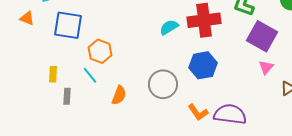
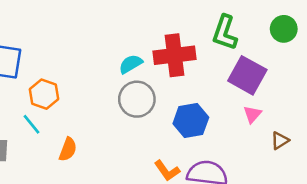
blue hexagon: (203, 65) -> (191, 120), moved
gray circle: (163, 84) -> (137, 99), moved

